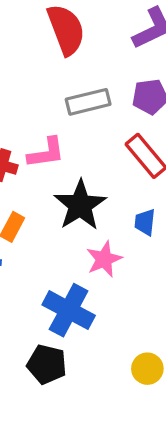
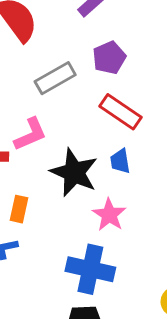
blue trapezoid: (145, 222) -> (120, 161), moved

